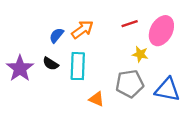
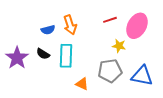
orange arrow: (82, 29) -> (70, 25), turned 108
blue semicircle: (57, 35) -> (48, 30), turned -144

